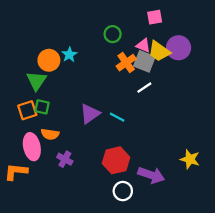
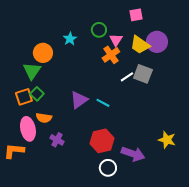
pink triangle: (143, 45) -> (116, 40), moved, turned 40
cyan star: (69, 55) -> (70, 39), moved
gray square: (144, 61) -> (143, 74), moved
green square: (42, 107) -> (37, 94), turned 32

